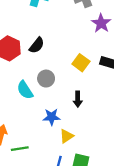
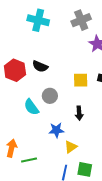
black semicircle: (37, 45) -> (40, 66), turned 77
yellow square: (81, 63) -> (81, 80), turned -35

